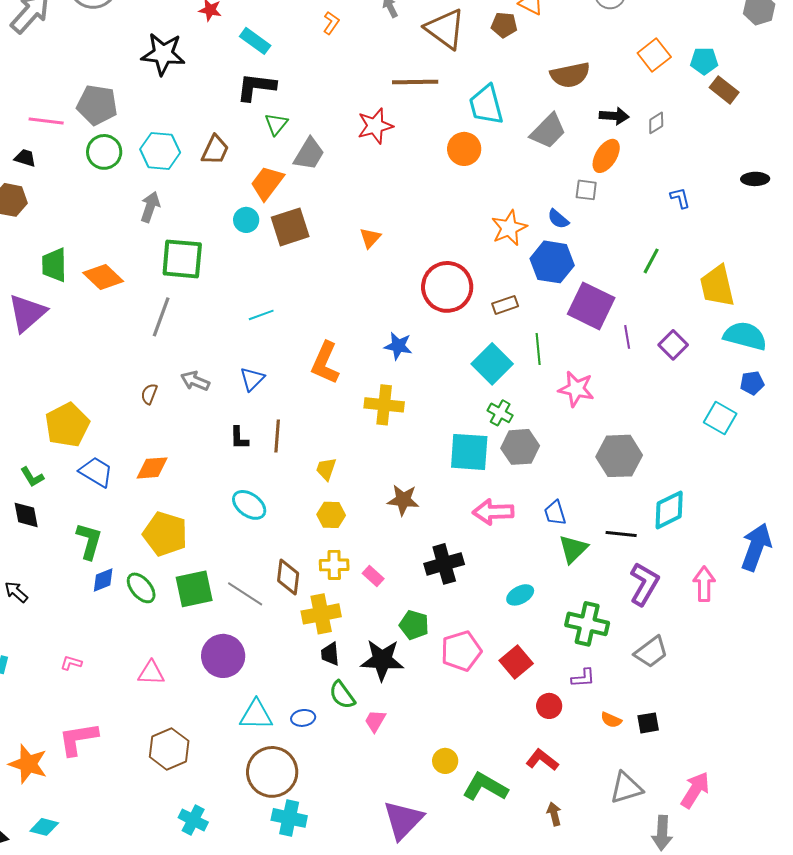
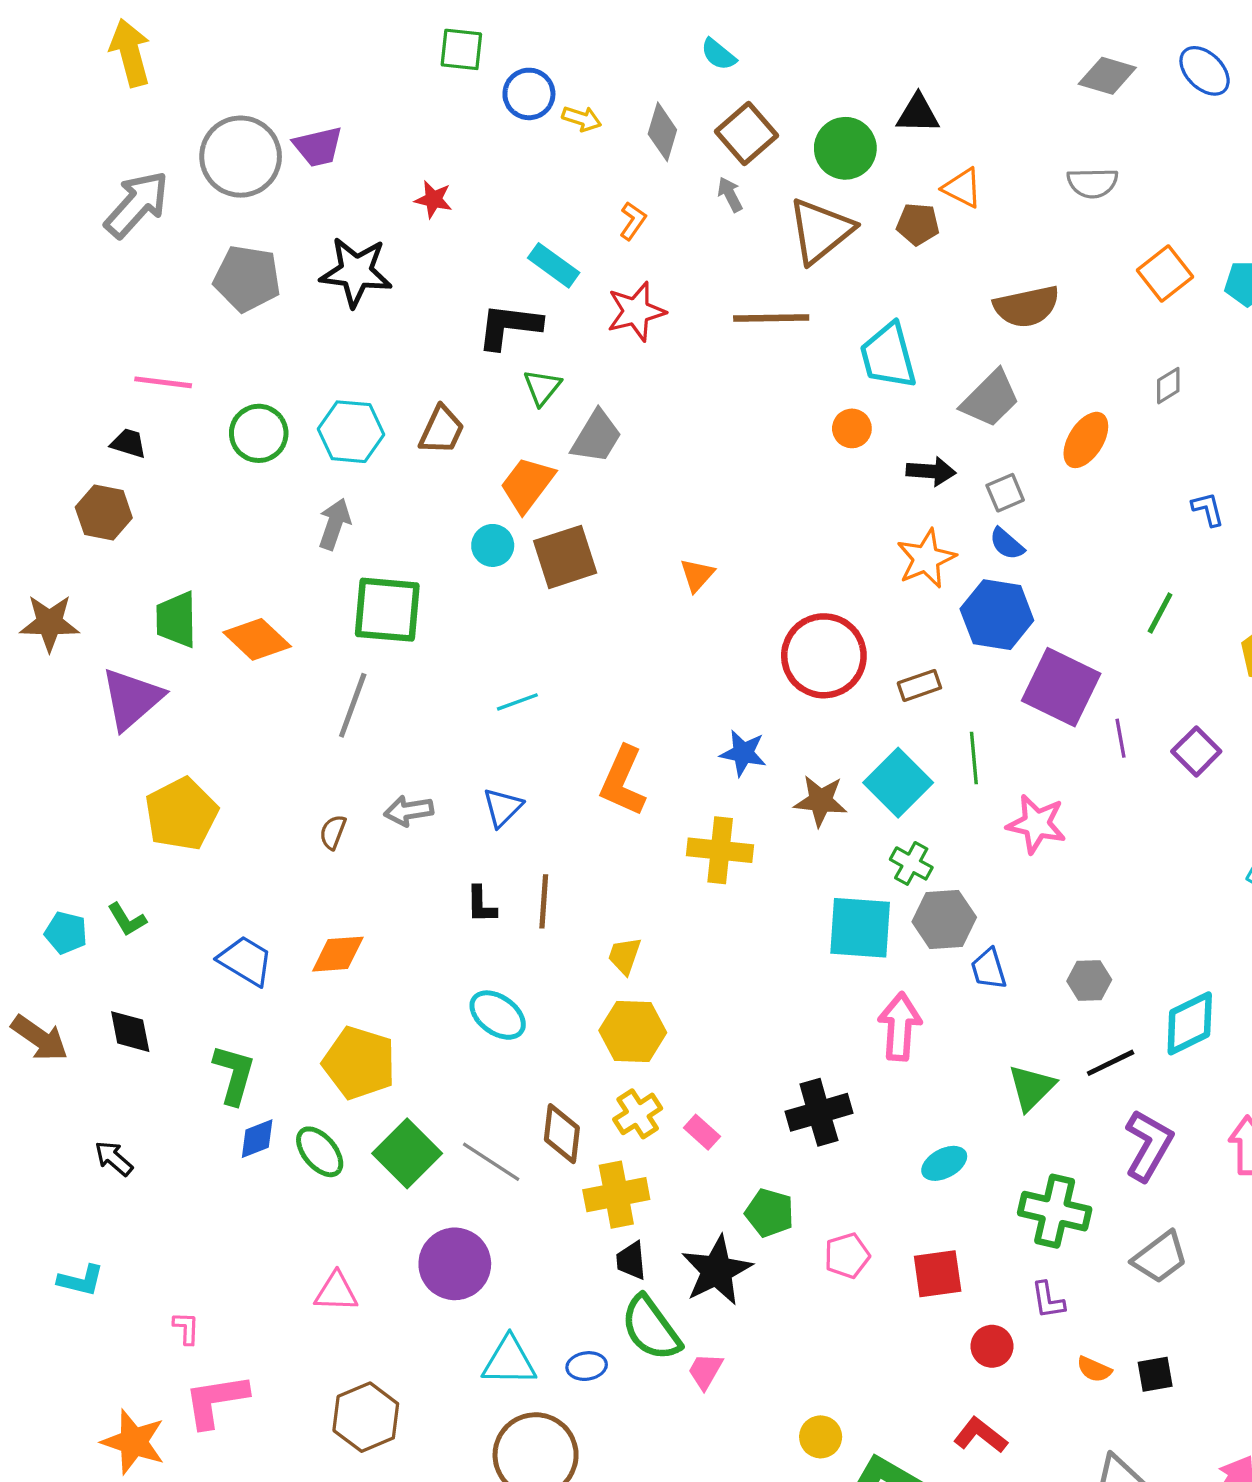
brown triangle: (445, 29) -> (821, 231), turned 45
cyan rectangle: (255, 41) -> (554, 265), moved
gray pentagon: (97, 105) -> (247, 278), moved
black arrow: (614, 116) -> (931, 471), moved
red star: (375, 126) -> (636, 311), moved
orange circle: (464, 149) -> (852, 428), size x0.7
gray square: (586, 190) -> (1005, 493), moved, turned -30
gray arrow: (195, 381) -> (409, 811), turned -32
yellow pentagon: (67, 425) -> (181, 814), moved
gray hexagon: (619, 456) -> (1089, 980), moved, size x0.6
green L-shape: (32, 477) -> (127, 919), moved
brown star: (403, 500) -> (821, 801), moved
pink arrow: (493, 512) -> (900, 1027), turned 96
blue trapezoid: (555, 513) -> (989, 969), moved
yellow hexagon: (331, 515) -> (633, 1032), size x1.4
black line: (621, 534) -> (1111, 1063), turned -32
yellow cross: (334, 565) -> (638, 1114), turned -32
green square: (194, 589) -> (407, 1153), turned -33
pink pentagon: (461, 651) -> (847, 1256), size x0.7
black star: (382, 660) -> (717, 1270), turned -30
red square: (516, 662) -> (938, 1274), turned 32
pink L-shape: (71, 663) -> (186, 1328), moved, turned 75
purple L-shape: (583, 678) -> (1048, 1300), turned 85
green semicircle: (342, 695) -> (651, 1328), size x1.4

